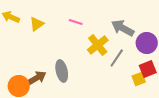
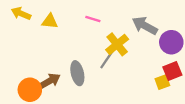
yellow triangle: (37, 24) -> (50, 21), turned 42
gray line: (117, 58) -> (107, 59), moved

